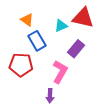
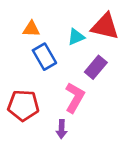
orange triangle: (27, 20) -> (31, 29), turned -32
red pentagon: (21, 65) -> (23, 105), moved

